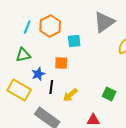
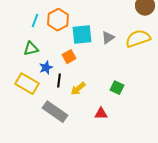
gray triangle: (104, 22) -> (108, 38), moved, size x0.6
cyan square: (74, 41) -> (82, 35), size x1.5
orange square: (61, 63) -> (69, 57), turned -32

